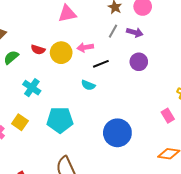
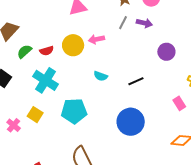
red semicircle: (38, 50) -> (47, 51), moved, turned -32
purple circle: (139, 62) -> (166, 52), moved
black line: (101, 64) -> (136, 81), moved
cyan cross: (32, 88) -> (46, 80), size x1.4

